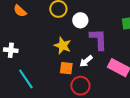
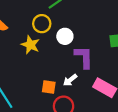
yellow star: (63, 46) -> (30, 45), moved

